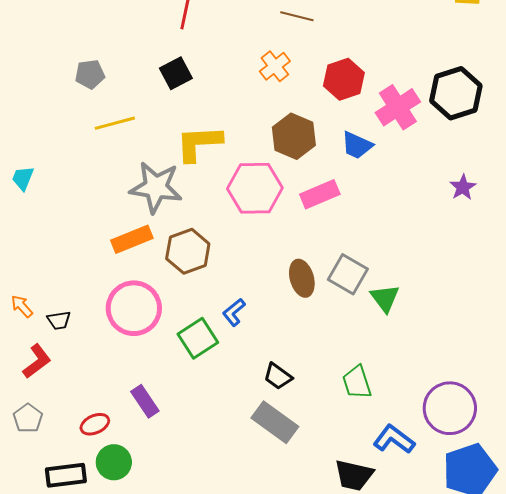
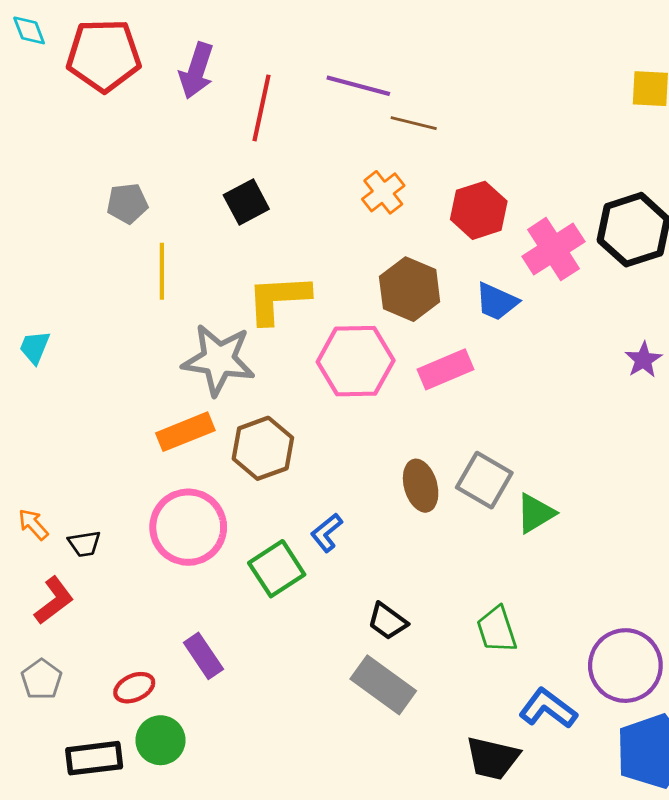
yellow line: (115, 123) -> (162, 271), turned -75
green triangle: (385, 298) -> (535, 513), turned 36

